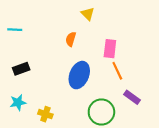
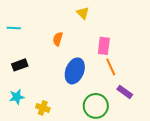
orange semicircle: (71, 39) -> (58, 39), moved

